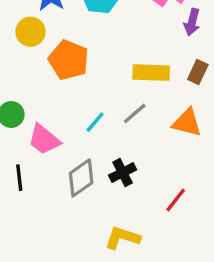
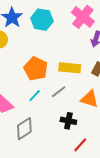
orange pentagon: (69, 60) -> (36, 69), moved
black cross: (123, 173) -> (68, 121), moved, turned 35

